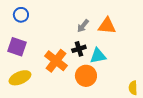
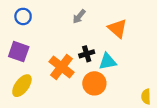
gray arrow: (83, 26) -> (79, 16), moved
orange triangle: (107, 26) -> (117, 29), turned 36
yellow ellipse: (20, 78) -> (22, 86), turned -30

